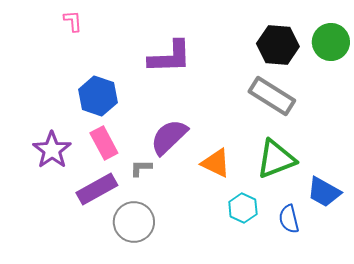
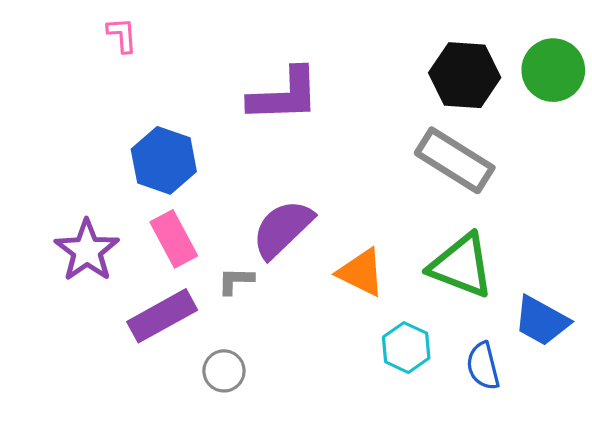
green triangle: (276, 159) -> (461, 266), turned 42
gray circle: (134, 222) -> (224, 371), size x0.6

